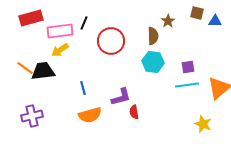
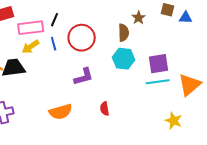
purple square: (188, 67) -> (159, 64), size x1.5
blue line: (83, 88) -> (54, 44), moved
purple L-shape: (121, 97) -> (84, 77), moved

